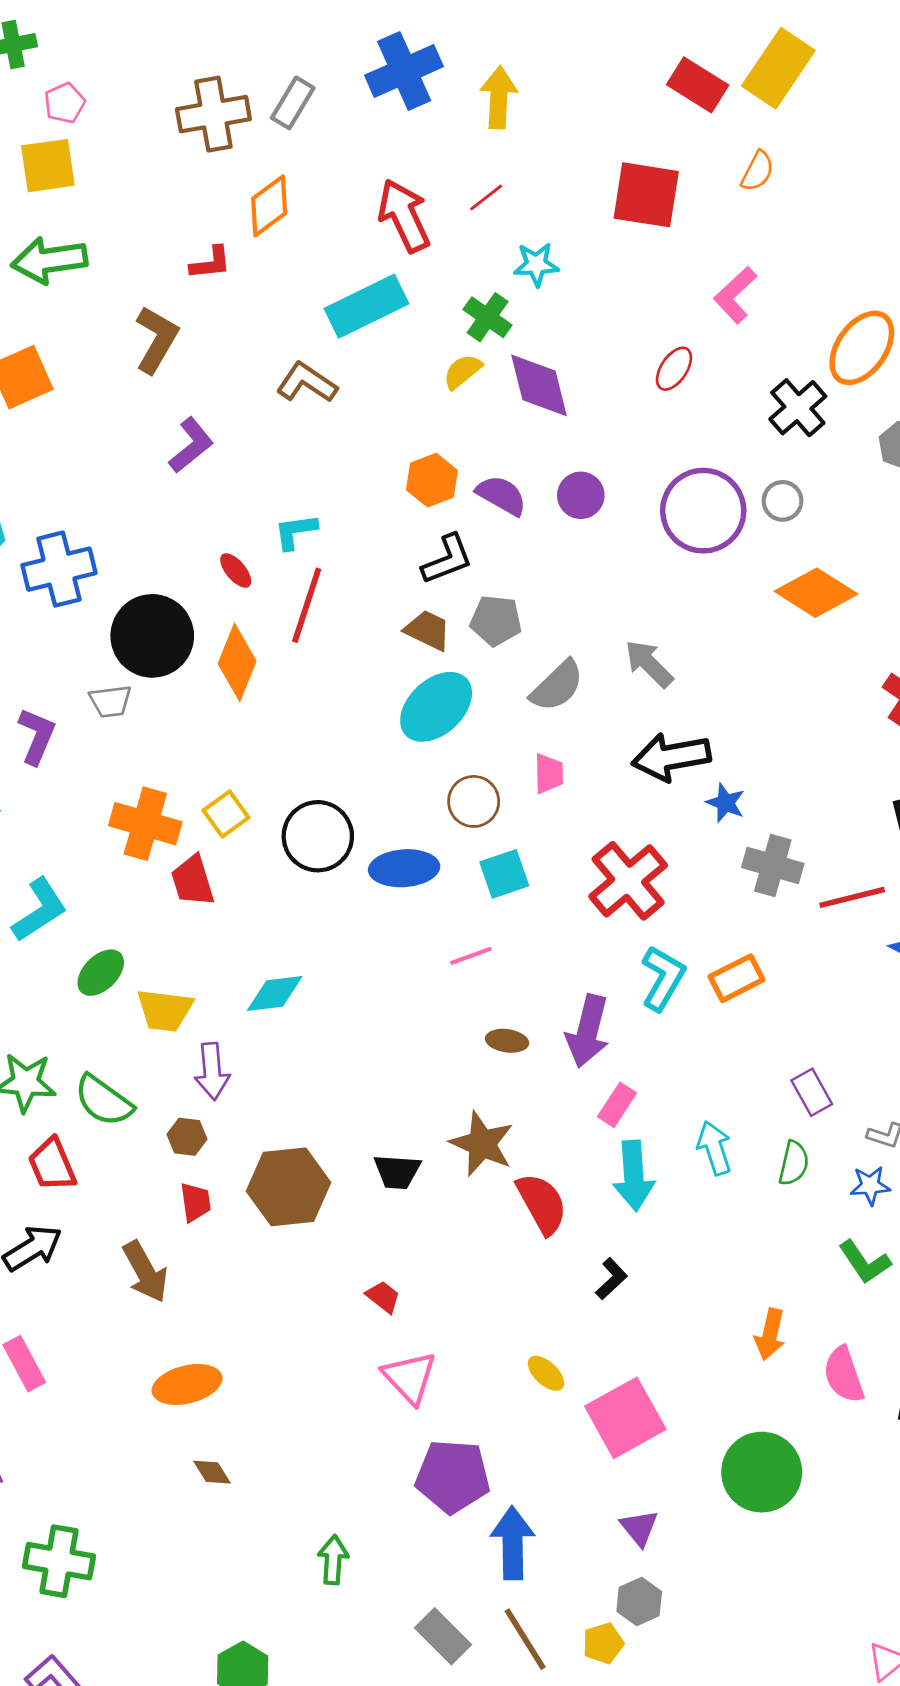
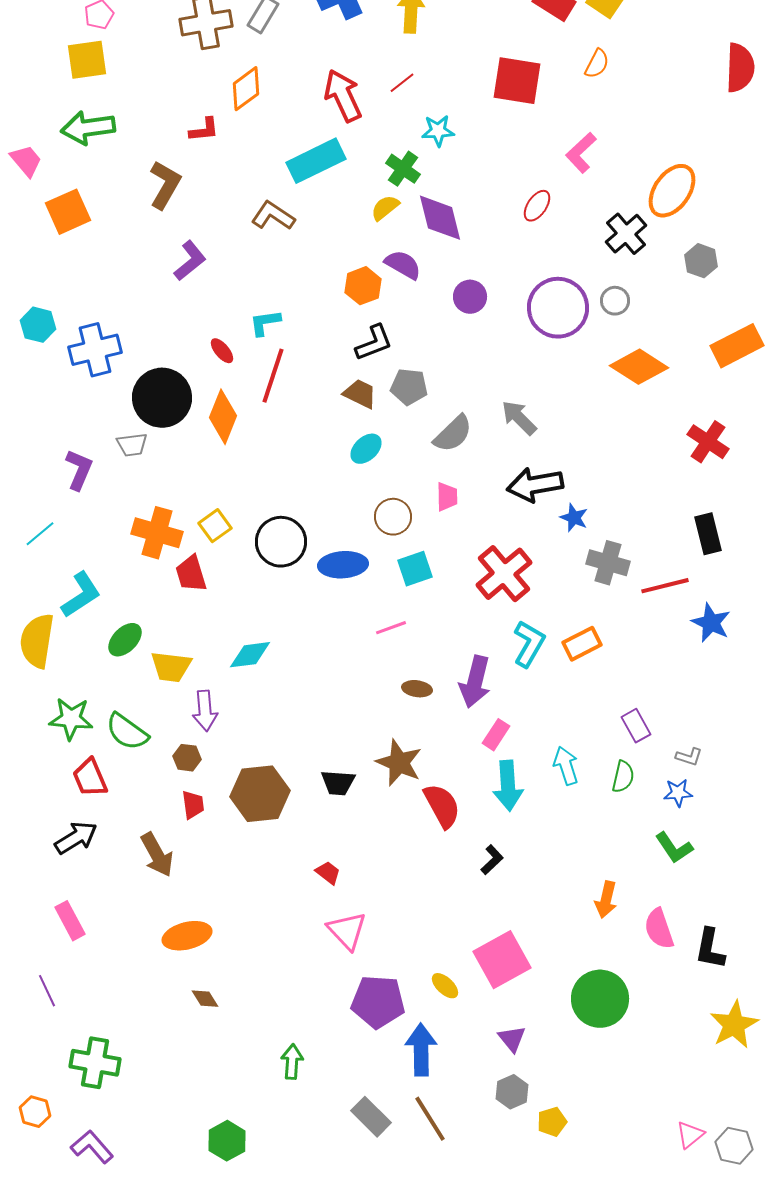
purple semicircle: (501, 495) -> (403, 265), moved
cyan ellipse: (436, 707) -> (366, 449), size x0.6
yellow ellipse: (546, 1373) -> (445, 986), moved
yellow pentagon: (603, 1643) -> (552, 1122), moved

